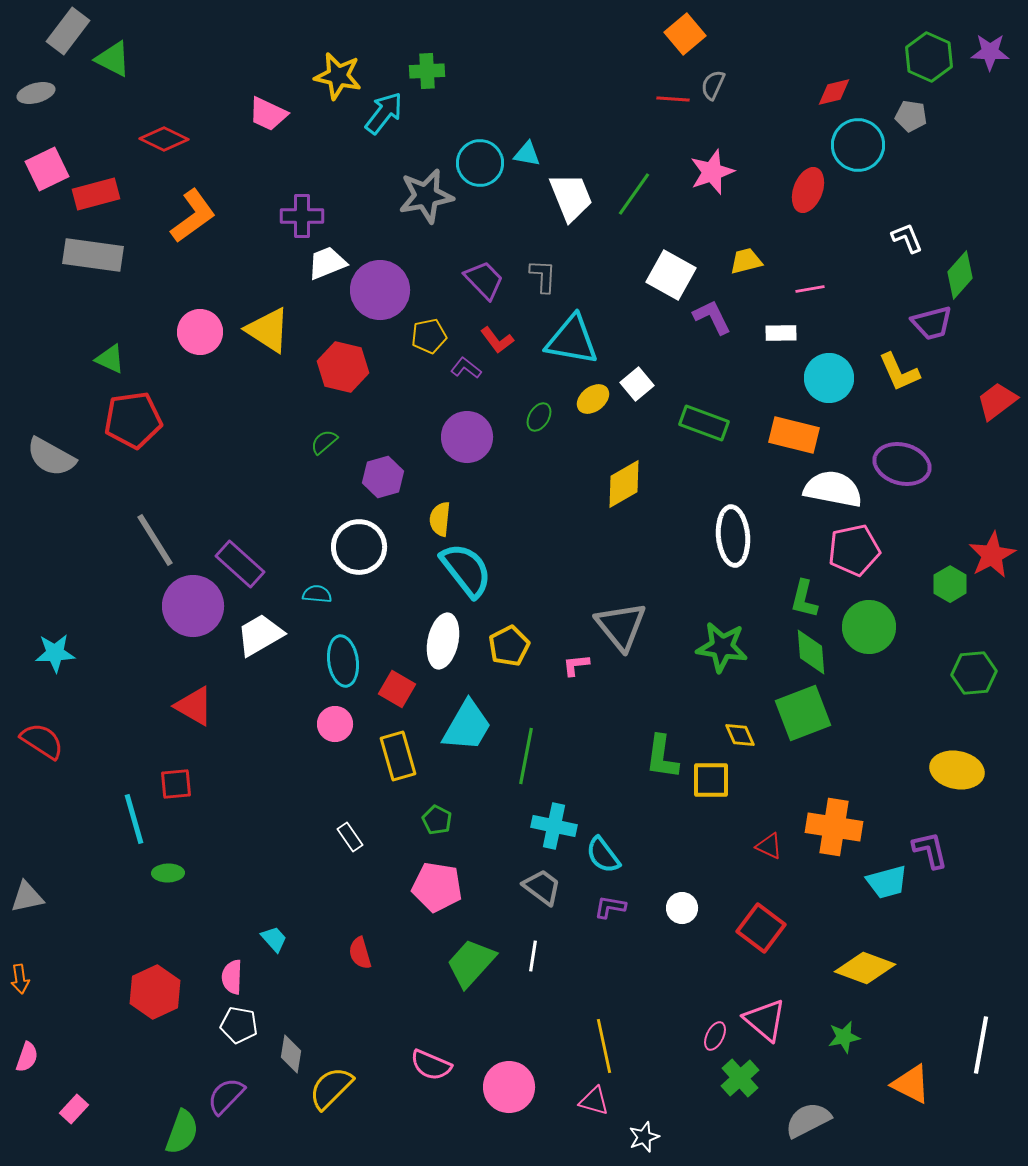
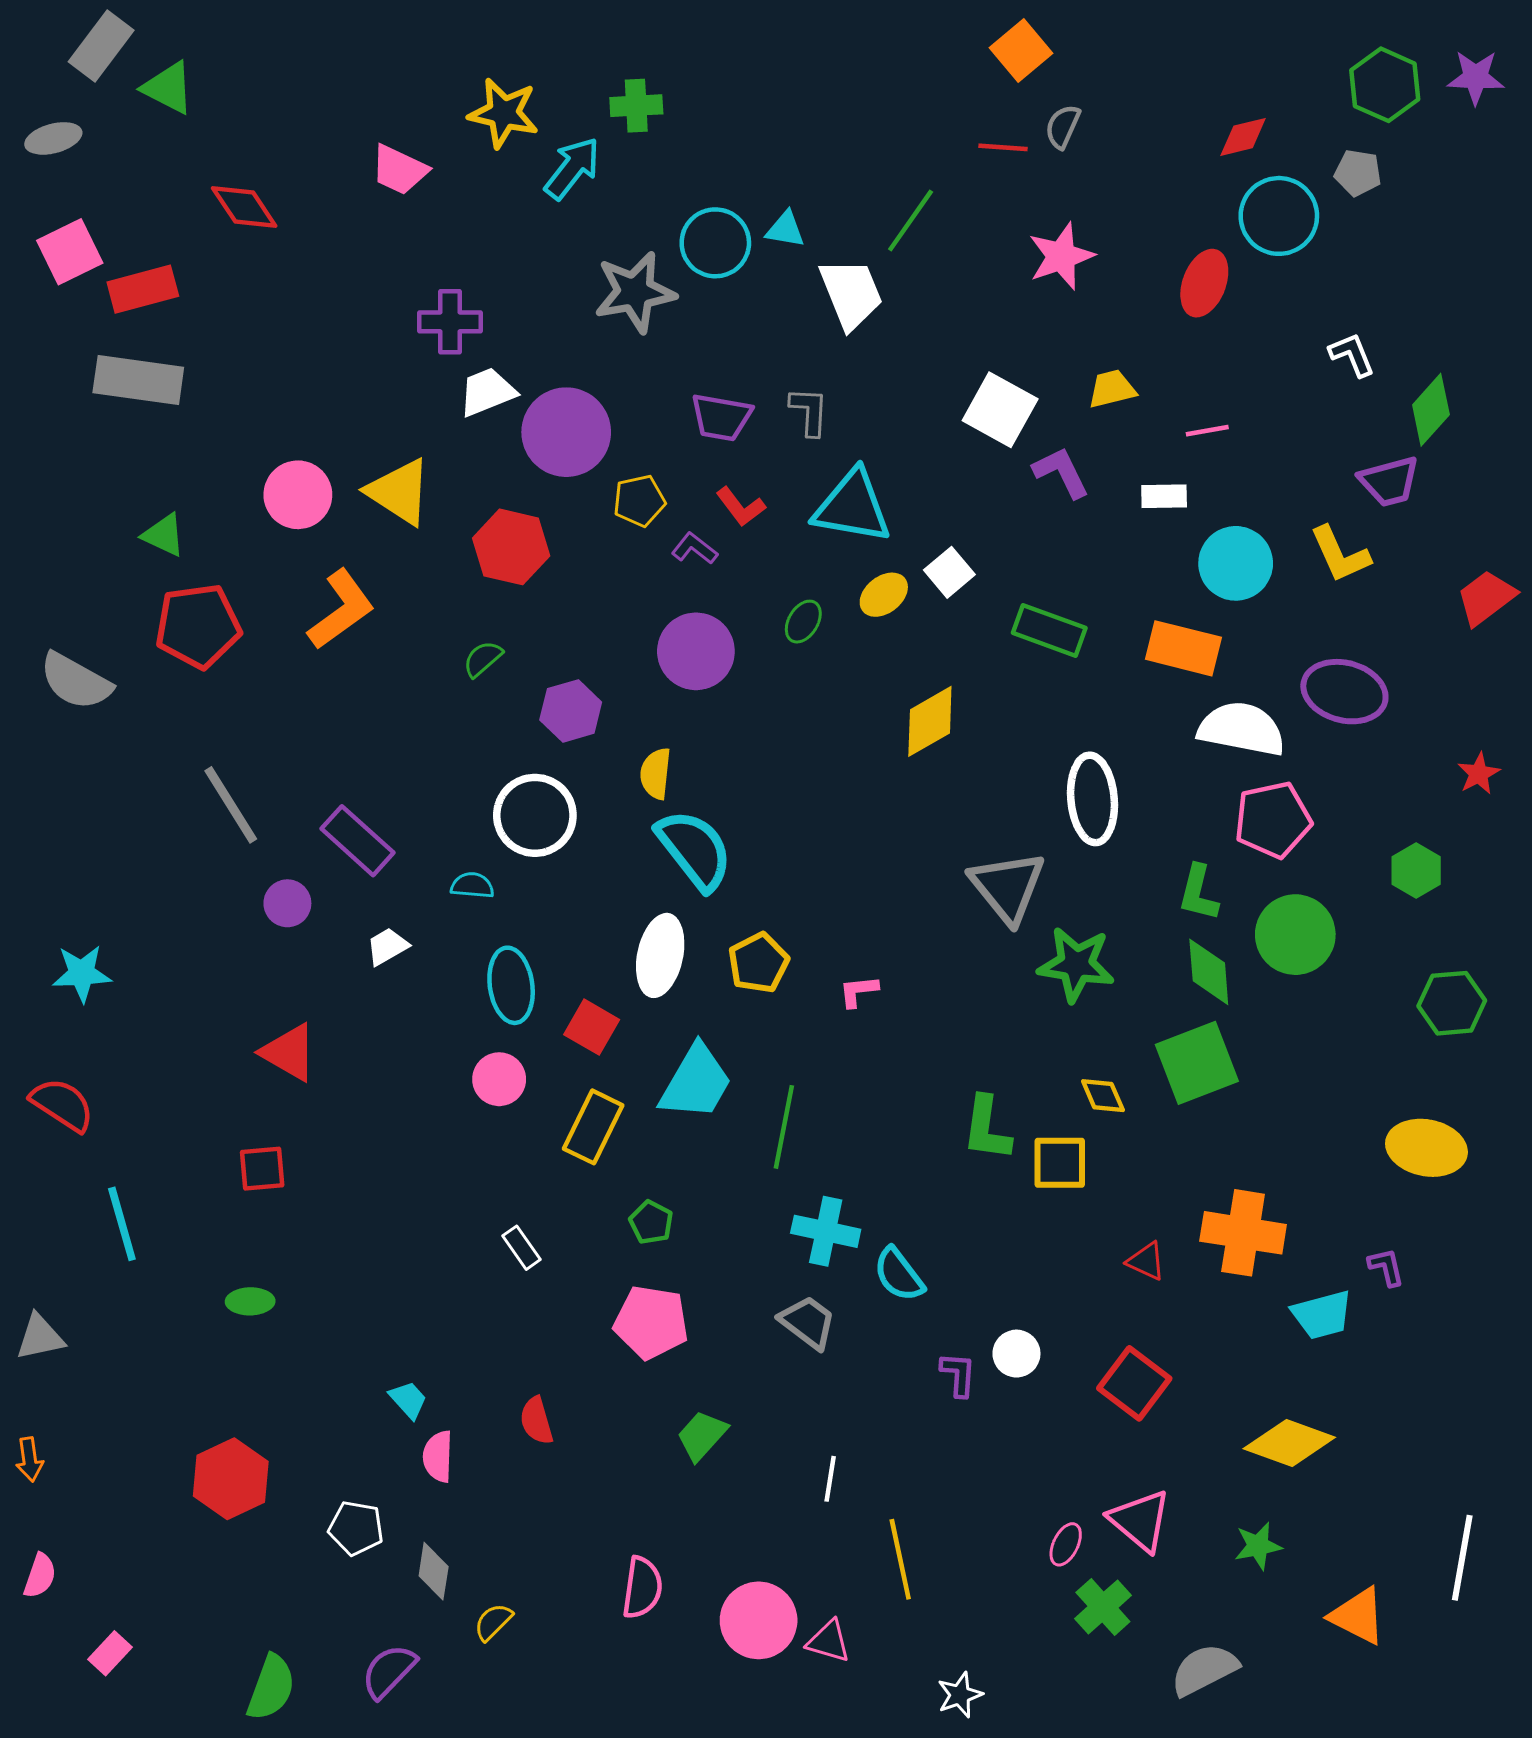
red diamond: (164, 139) -> (244, 207), turned 30
green line: (634, 194) -> (911, 220), moved
orange L-shape: (193, 216) -> (341, 610), moved
purple trapezoid: (484, 280) -> (721, 417), turned 144
red star: (992, 555) -> (1479, 774), moved, size x0.6
purple circle: (193, 606) -> (287, 903), size x0.5
gray triangle: (621, 626) -> (1008, 887), moved
white trapezoid: (260, 635) -> (387, 947), size x0.6
yellow rectangle: (398, 756) -> (593, 1127), turned 42
cyan line: (134, 819) -> (122, 1224), moved
purple L-shape: (930, 850) -> (1386, 1267), size x0.7
purple L-shape: (610, 907) -> (958, 1374), moved, turned 84
white line: (533, 956) -> (830, 1479), moved
green trapezoid: (471, 963) -> (702, 1436), size x0.7
pink semicircle: (232, 977) -> (438, 1456), moved
pink semicircle: (431, 1065) -> (642, 1588), turned -105
yellow semicircle: (331, 1088) -> (493, 1622), size x0.6
purple semicircle: (226, 1096) -> (389, 1671), moved
pink triangle: (594, 1101) -> (829, 1641), moved

